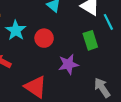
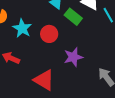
green rectangle: (90, 40) -> (73, 17), moved, turned -30

